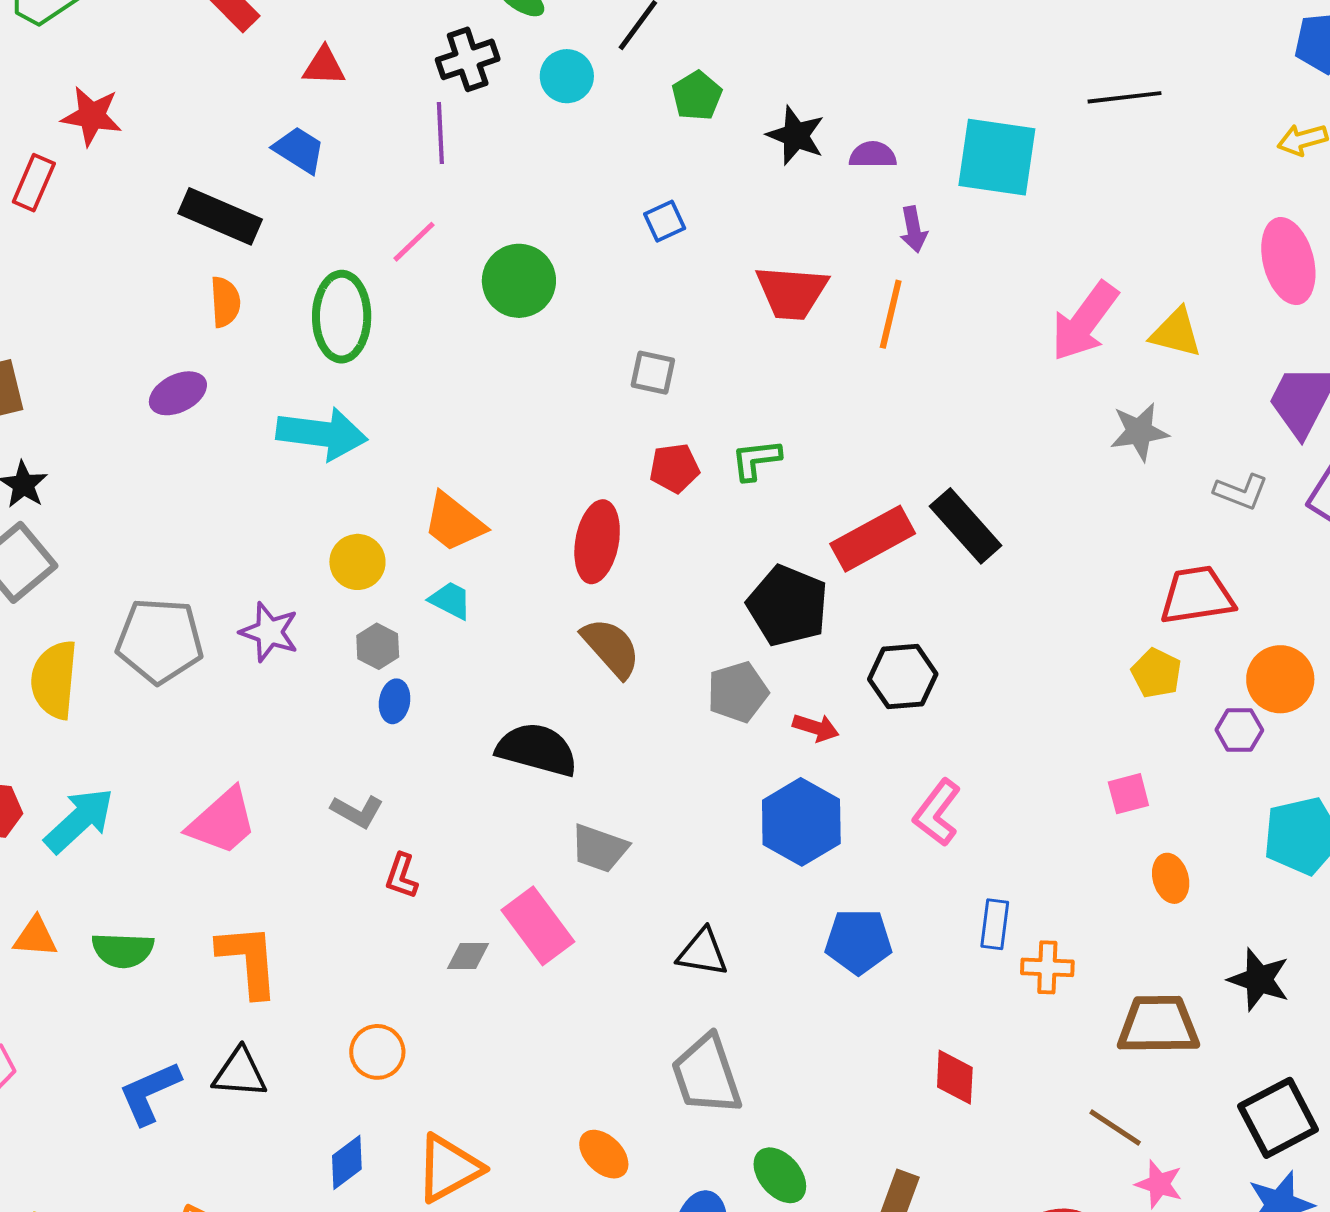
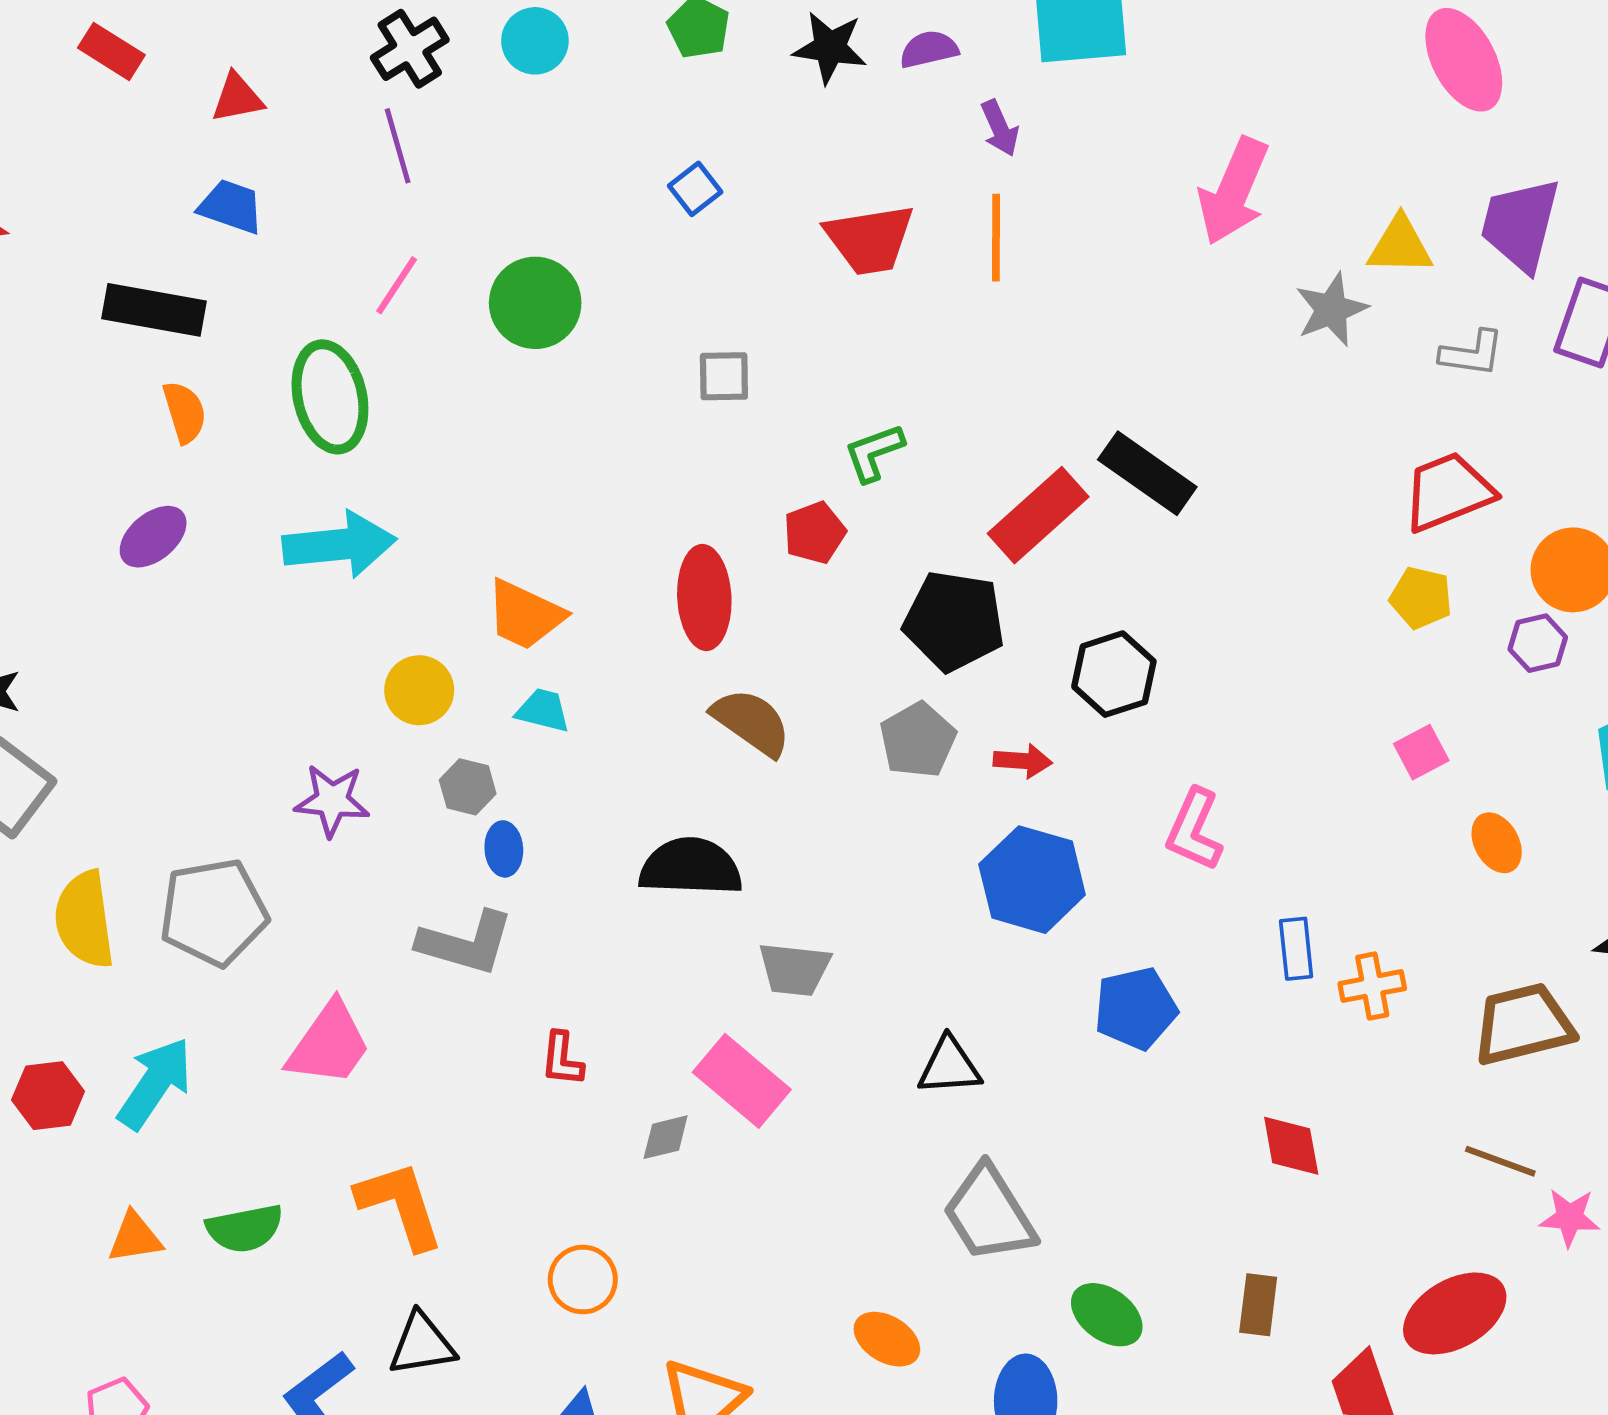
yellow triangle: (1176, 333) -> (1400, 246), moved
red pentagon: (674, 468) -> (815, 533), moved
gray pentagon: (160, 641) -> (214, 912), moved
gray L-shape: (357, 811) -> (466, 943), moved, size x1.5

